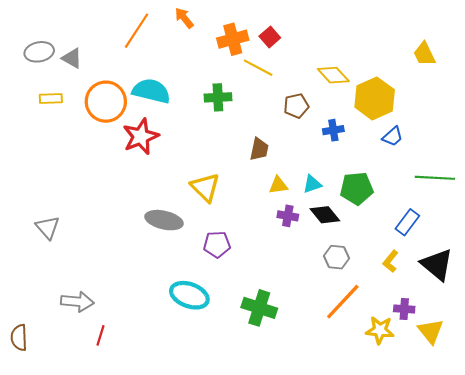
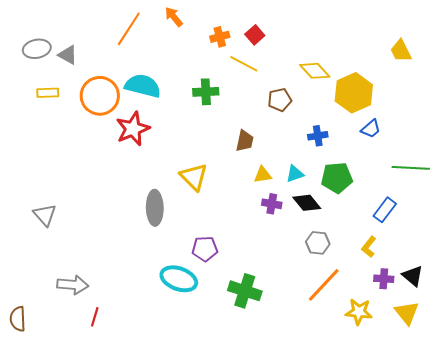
orange cross: (233, 39) -> (220, 37), size x0.7
blue cross: (333, 130) -> (318, 136), moved
gray ellipse: (164, 220) -> (155, 208), turned 76
purple pentagon: (217, 244) -> (205, 249), moved
black triangle: (437, 265) -> (413, 276), moved, size x0.7
purple cross: (404, 309) -> (384, 279), moved

